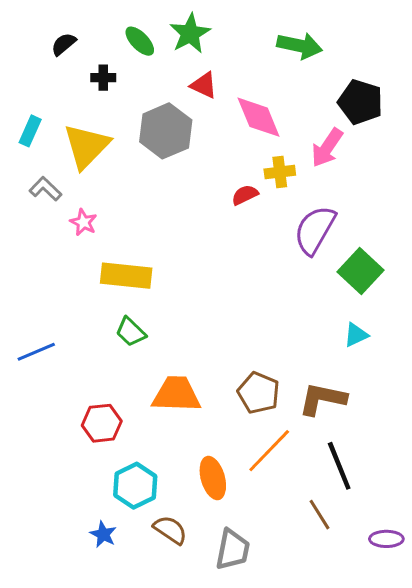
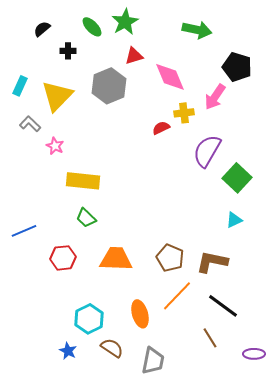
red triangle: (204, 85) -> (134, 56), turned -42
red hexagon: (102, 423) -> (63, 258), moved
black line: (339, 466) -> (223, 306), turned -32

